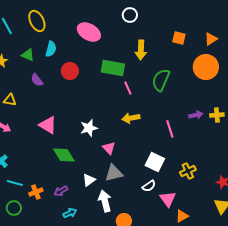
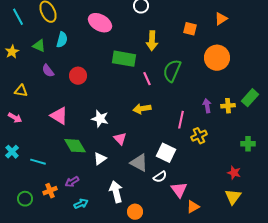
orange triangle: (211, 39) -> (221, 19), moved
red circle: (70, 71) -> (78, 76), moved
pink line: (128, 88) -> (147, 79), moved
purple arrow: (196, 115) -> (207, 106), turned -88
white star: (89, 128) -> (100, 119), turned 30
pink line: (170, 129) -> (181, 120), turned 30
yellow cross: (188, 171) -> (199, 136), moved
gray triangle: (114, 173) -> (139, 163), moved, turned 42
white triangle: (89, 180) -> (100, 159), moved
cyan line: (15, 183) -> (38, 162), moved
orange cross: (36, 192) -> (50, 191), moved

